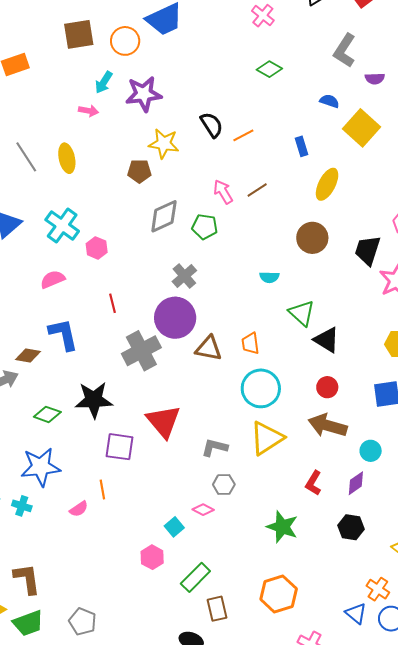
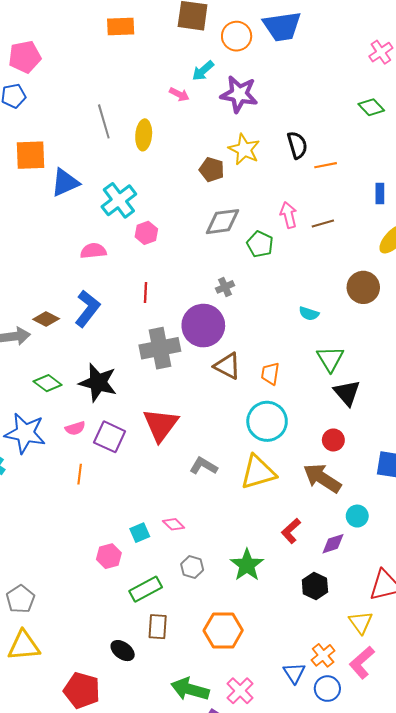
gray cross: (184, 276) -> (225, 287), size x0.7
blue L-shape: (63, 334) -> (87, 309), turned 33
gray hexagon: (224, 485) -> (192, 567), moved
pink semicircle: (79, 509) -> (75, 428), moved

